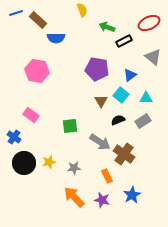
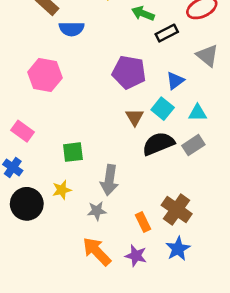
pink rectangle: (31, 115) -> (23, 131), moved
black semicircle: (118, 120) -> (158, 144), size x1.6
green square: (70, 126) -> (73, 152), moved
gray arrow: (100, 142) -> (109, 180), moved, turned 65
brown cross: (124, 154) -> (177, 209), moved
yellow star: (49, 162) -> (62, 190), moved

